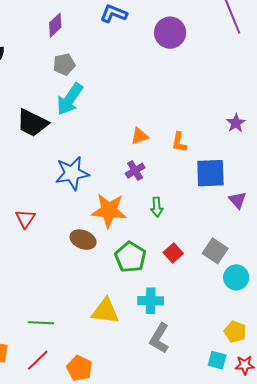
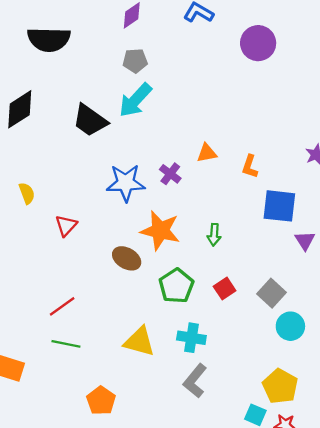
purple cross: (135, 171) -> (170, 174), moved, turned -30
yellow pentagon: (235, 332) -> (280, 386), size x1.4
red line: (38, 360) -> (62, 306), moved

